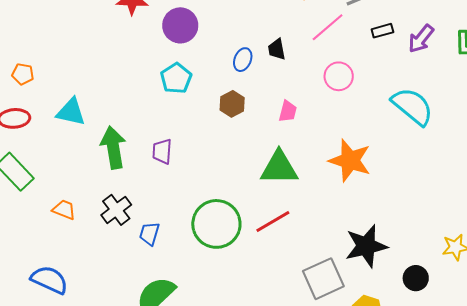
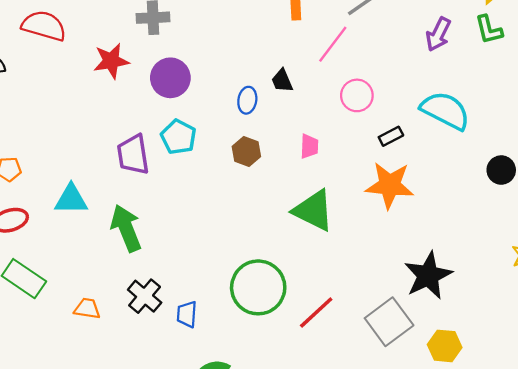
black rectangle: (382, 31) -> (391, 136), moved
purple trapezoid: (162, 151) -> (133, 155), moved, size x1.4
green triangle: (279, 168) -> (314, 210), turned 39
red line: (273, 221) -> (316, 312), moved
black circle: (416, 278) -> (501, 170), moved

